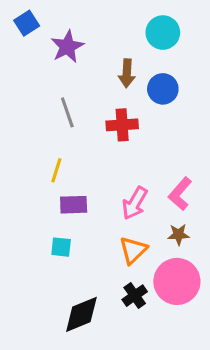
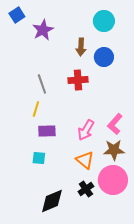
gray line: (67, 112) -> (42, 84), moved
brown star: (178, 234) -> (114, 150), size x1.5
orange triangle: (133, 250) -> (85, 160), turned -36

